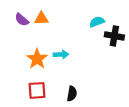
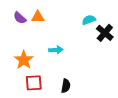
black cross: (114, 36) -> (105, 33), turned 30
orange star: (37, 59) -> (24, 60), moved

